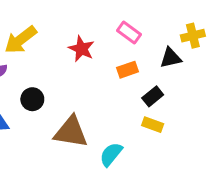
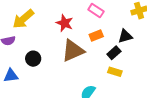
black triangle: (171, 58) -> (125, 36), moved
brown triangle: (71, 132) -> (73, 51), moved, turned -30

